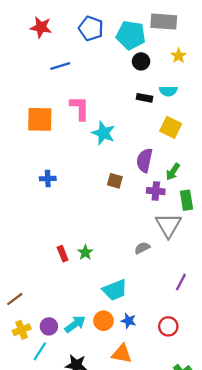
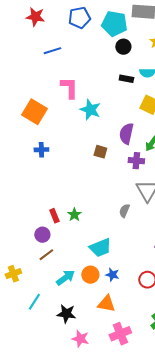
blue pentagon: (91, 28) -> (79, 18), turned -30
orange square: (40, 119) -> (34, 112), moved, turned 30
gray semicircle: (142, 248) -> (124, 211), turned -40
brown line: (15, 299) -> (46, 255), moved
purple circle: (49, 326) -> (42, 235), moved
yellow cross: (22, 330) -> (13, 274), moved

